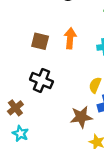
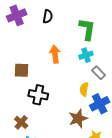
brown square: (40, 41) -> (21, 70), moved

